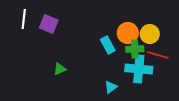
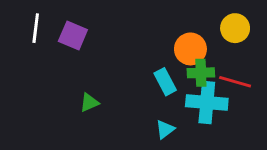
yellow circle: (150, 34) -> (235, 28), moved
cyan rectangle: (108, 45) -> (165, 82), moved

